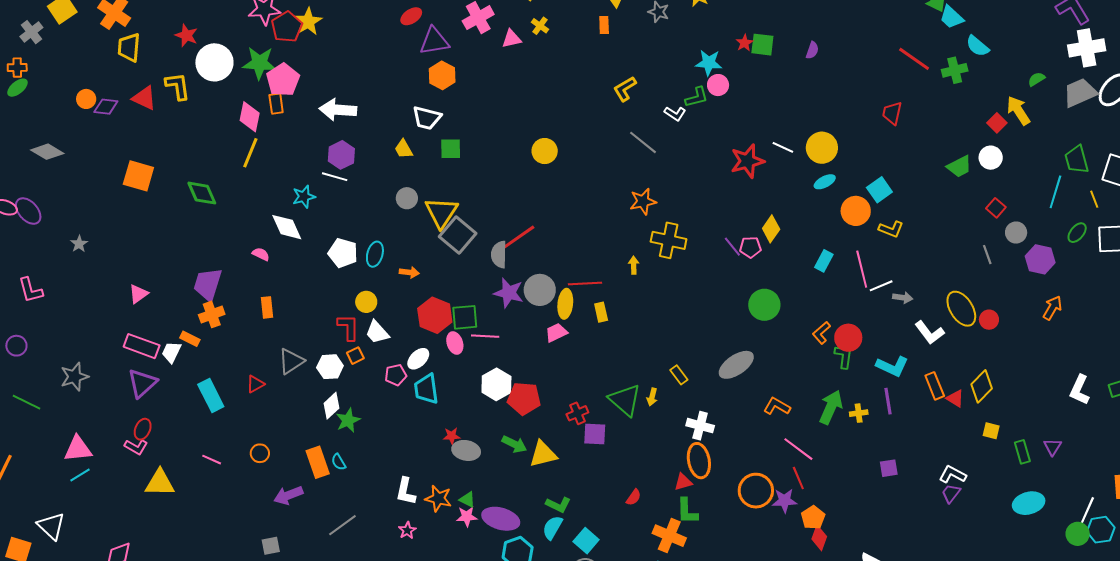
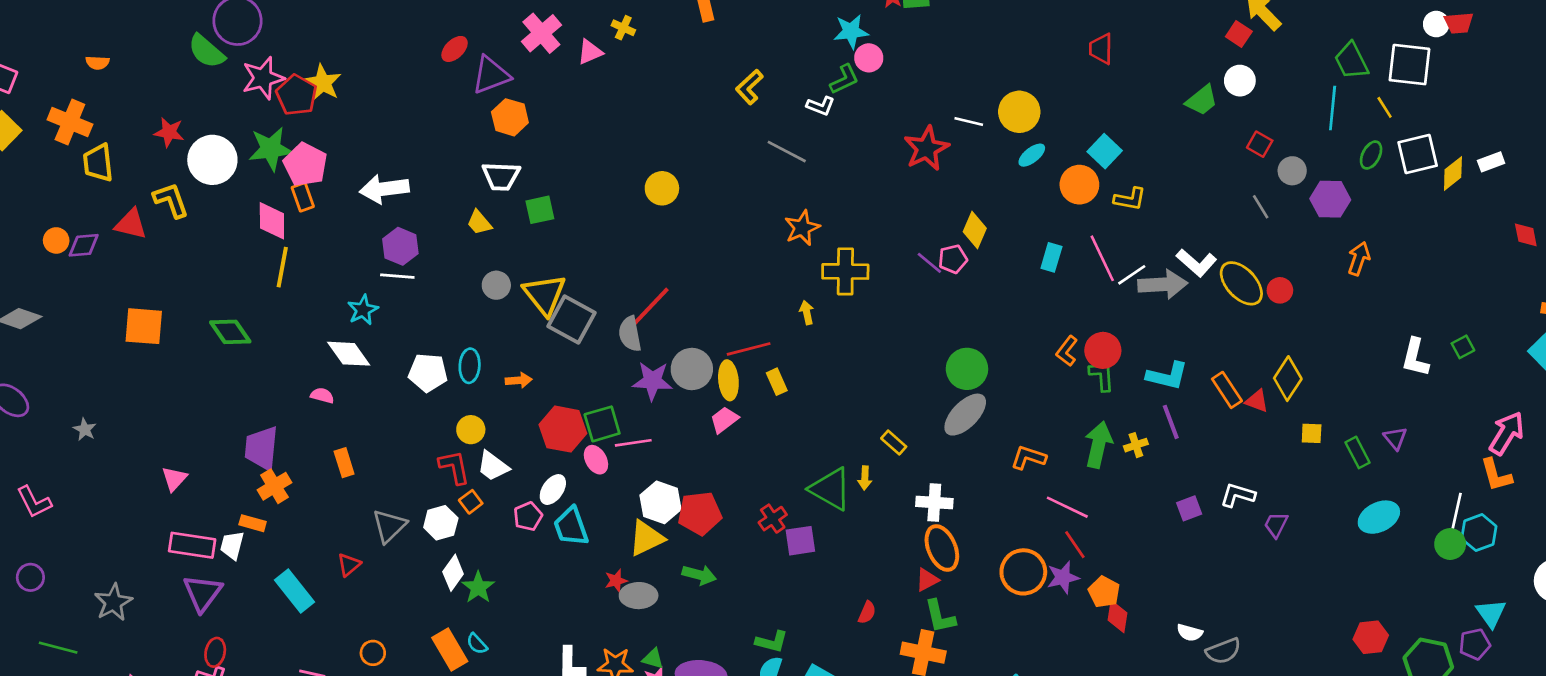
gray arrow: (903, 298) -> (1163, 284), size x1.8
green circle: (764, 305) -> (967, 369), moved
white L-shape: (929, 333) -> (1197, 263), moved
yellow triangle: (543, 454) -> (646, 538), moved
white L-shape: (953, 474) -> (1238, 495), moved

